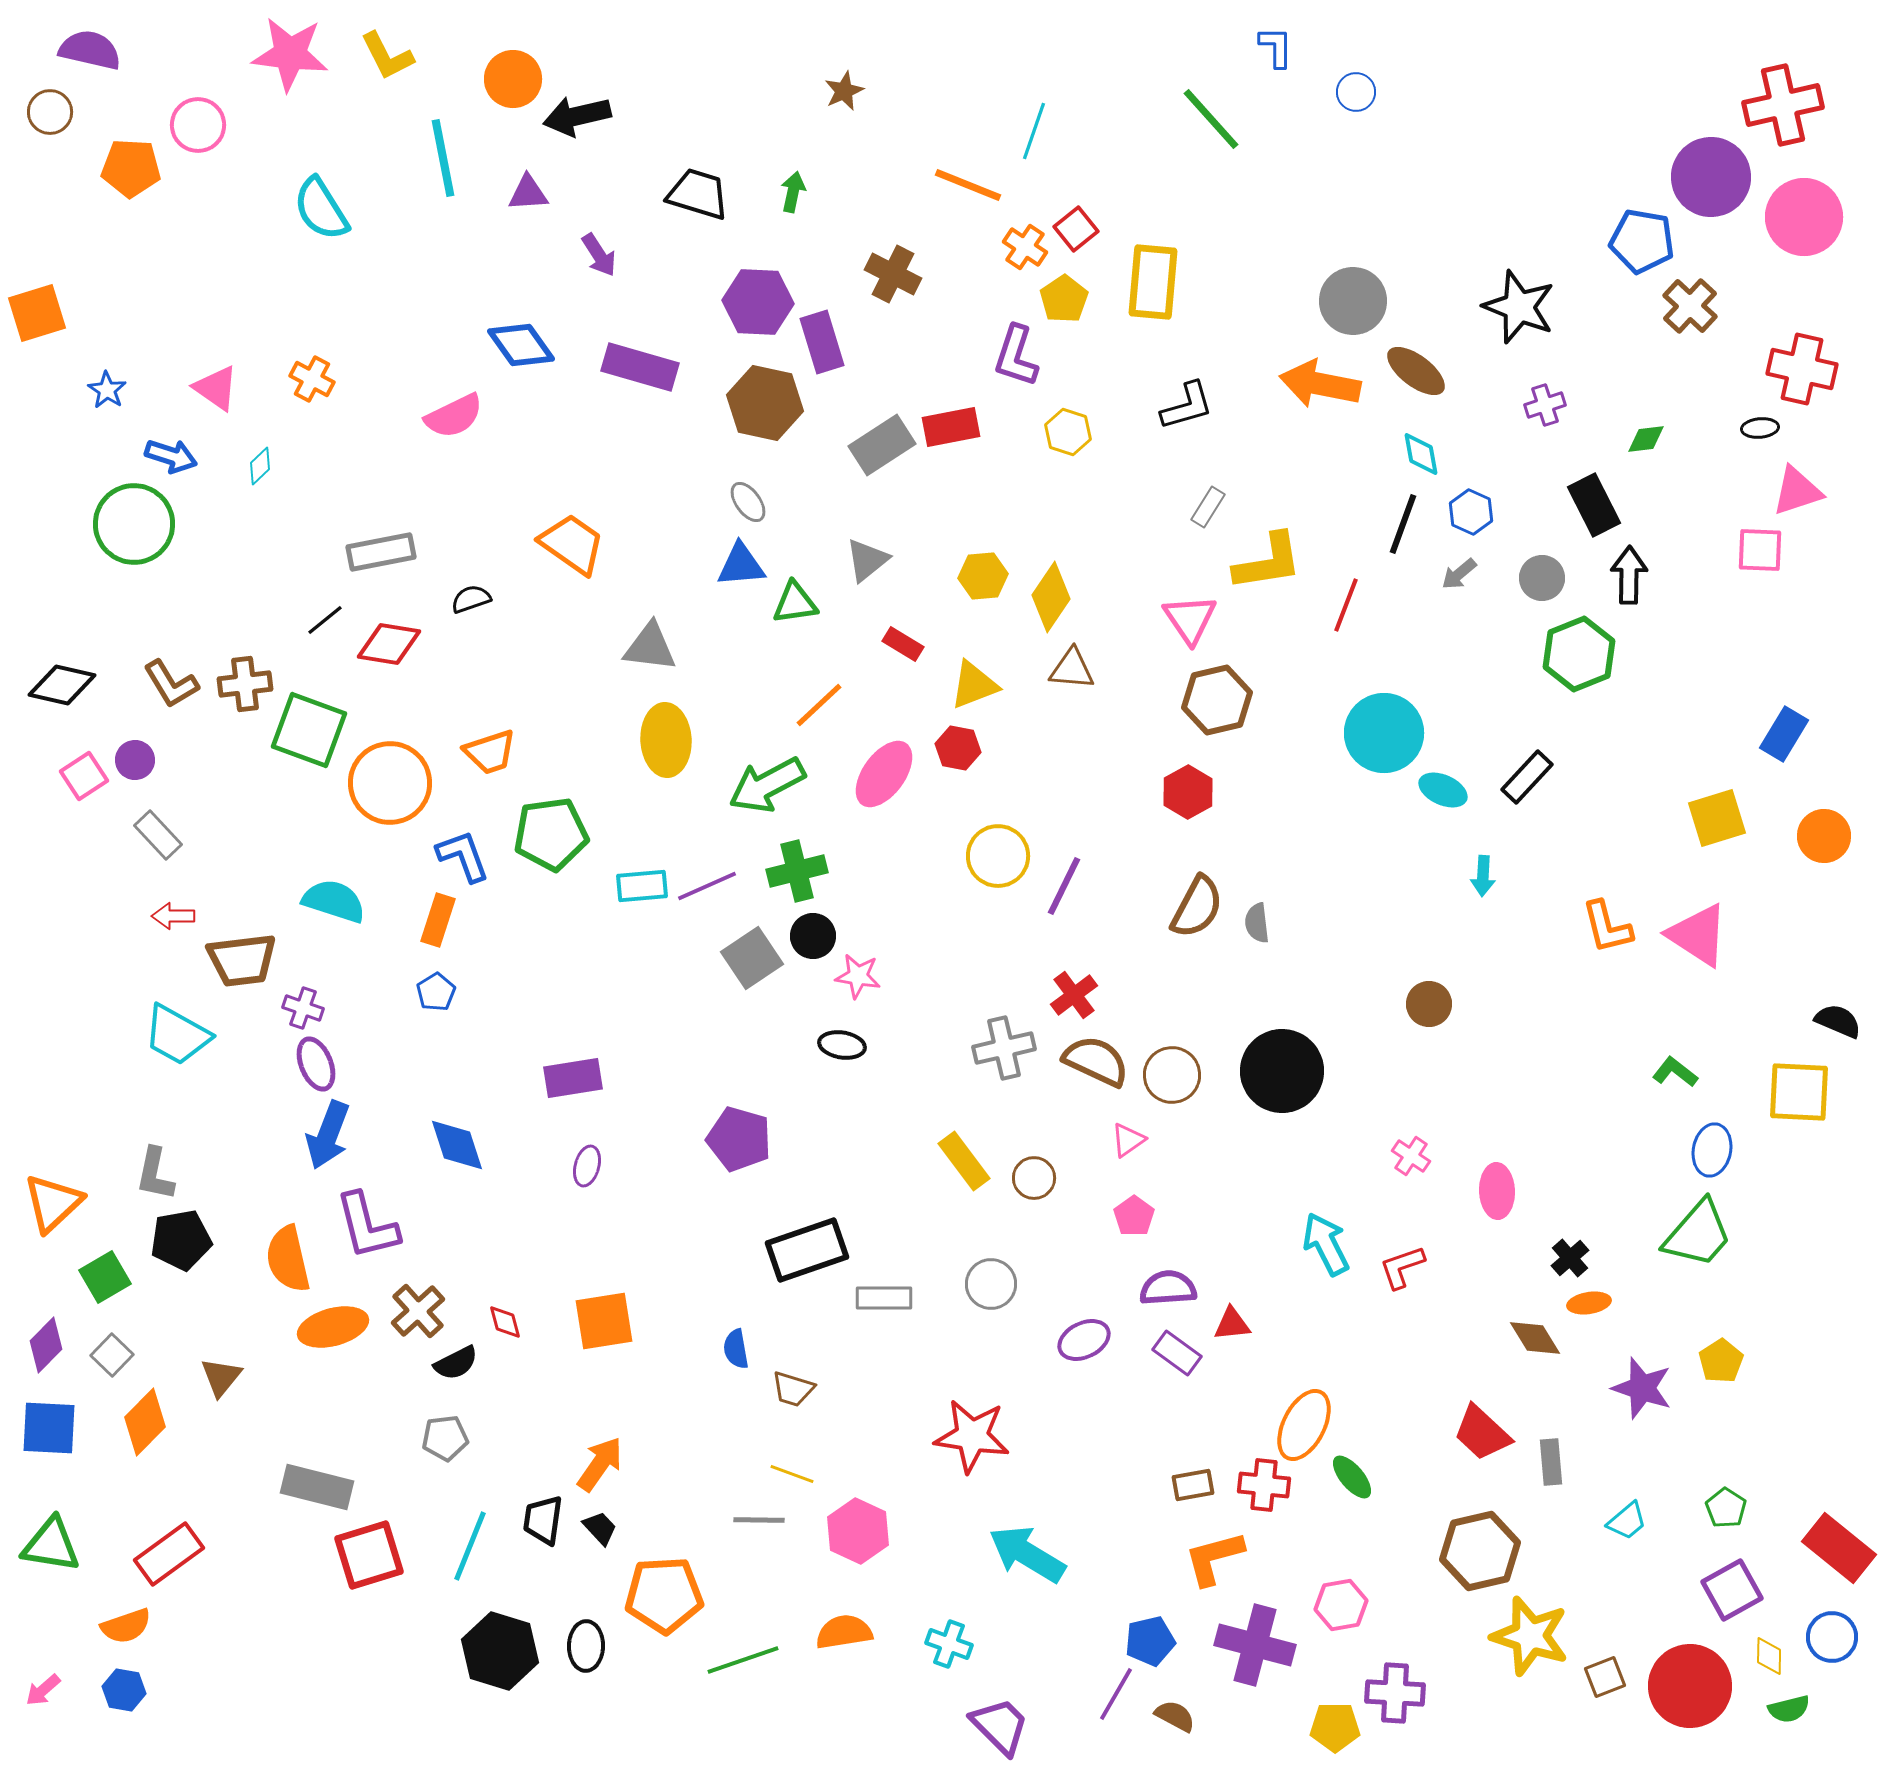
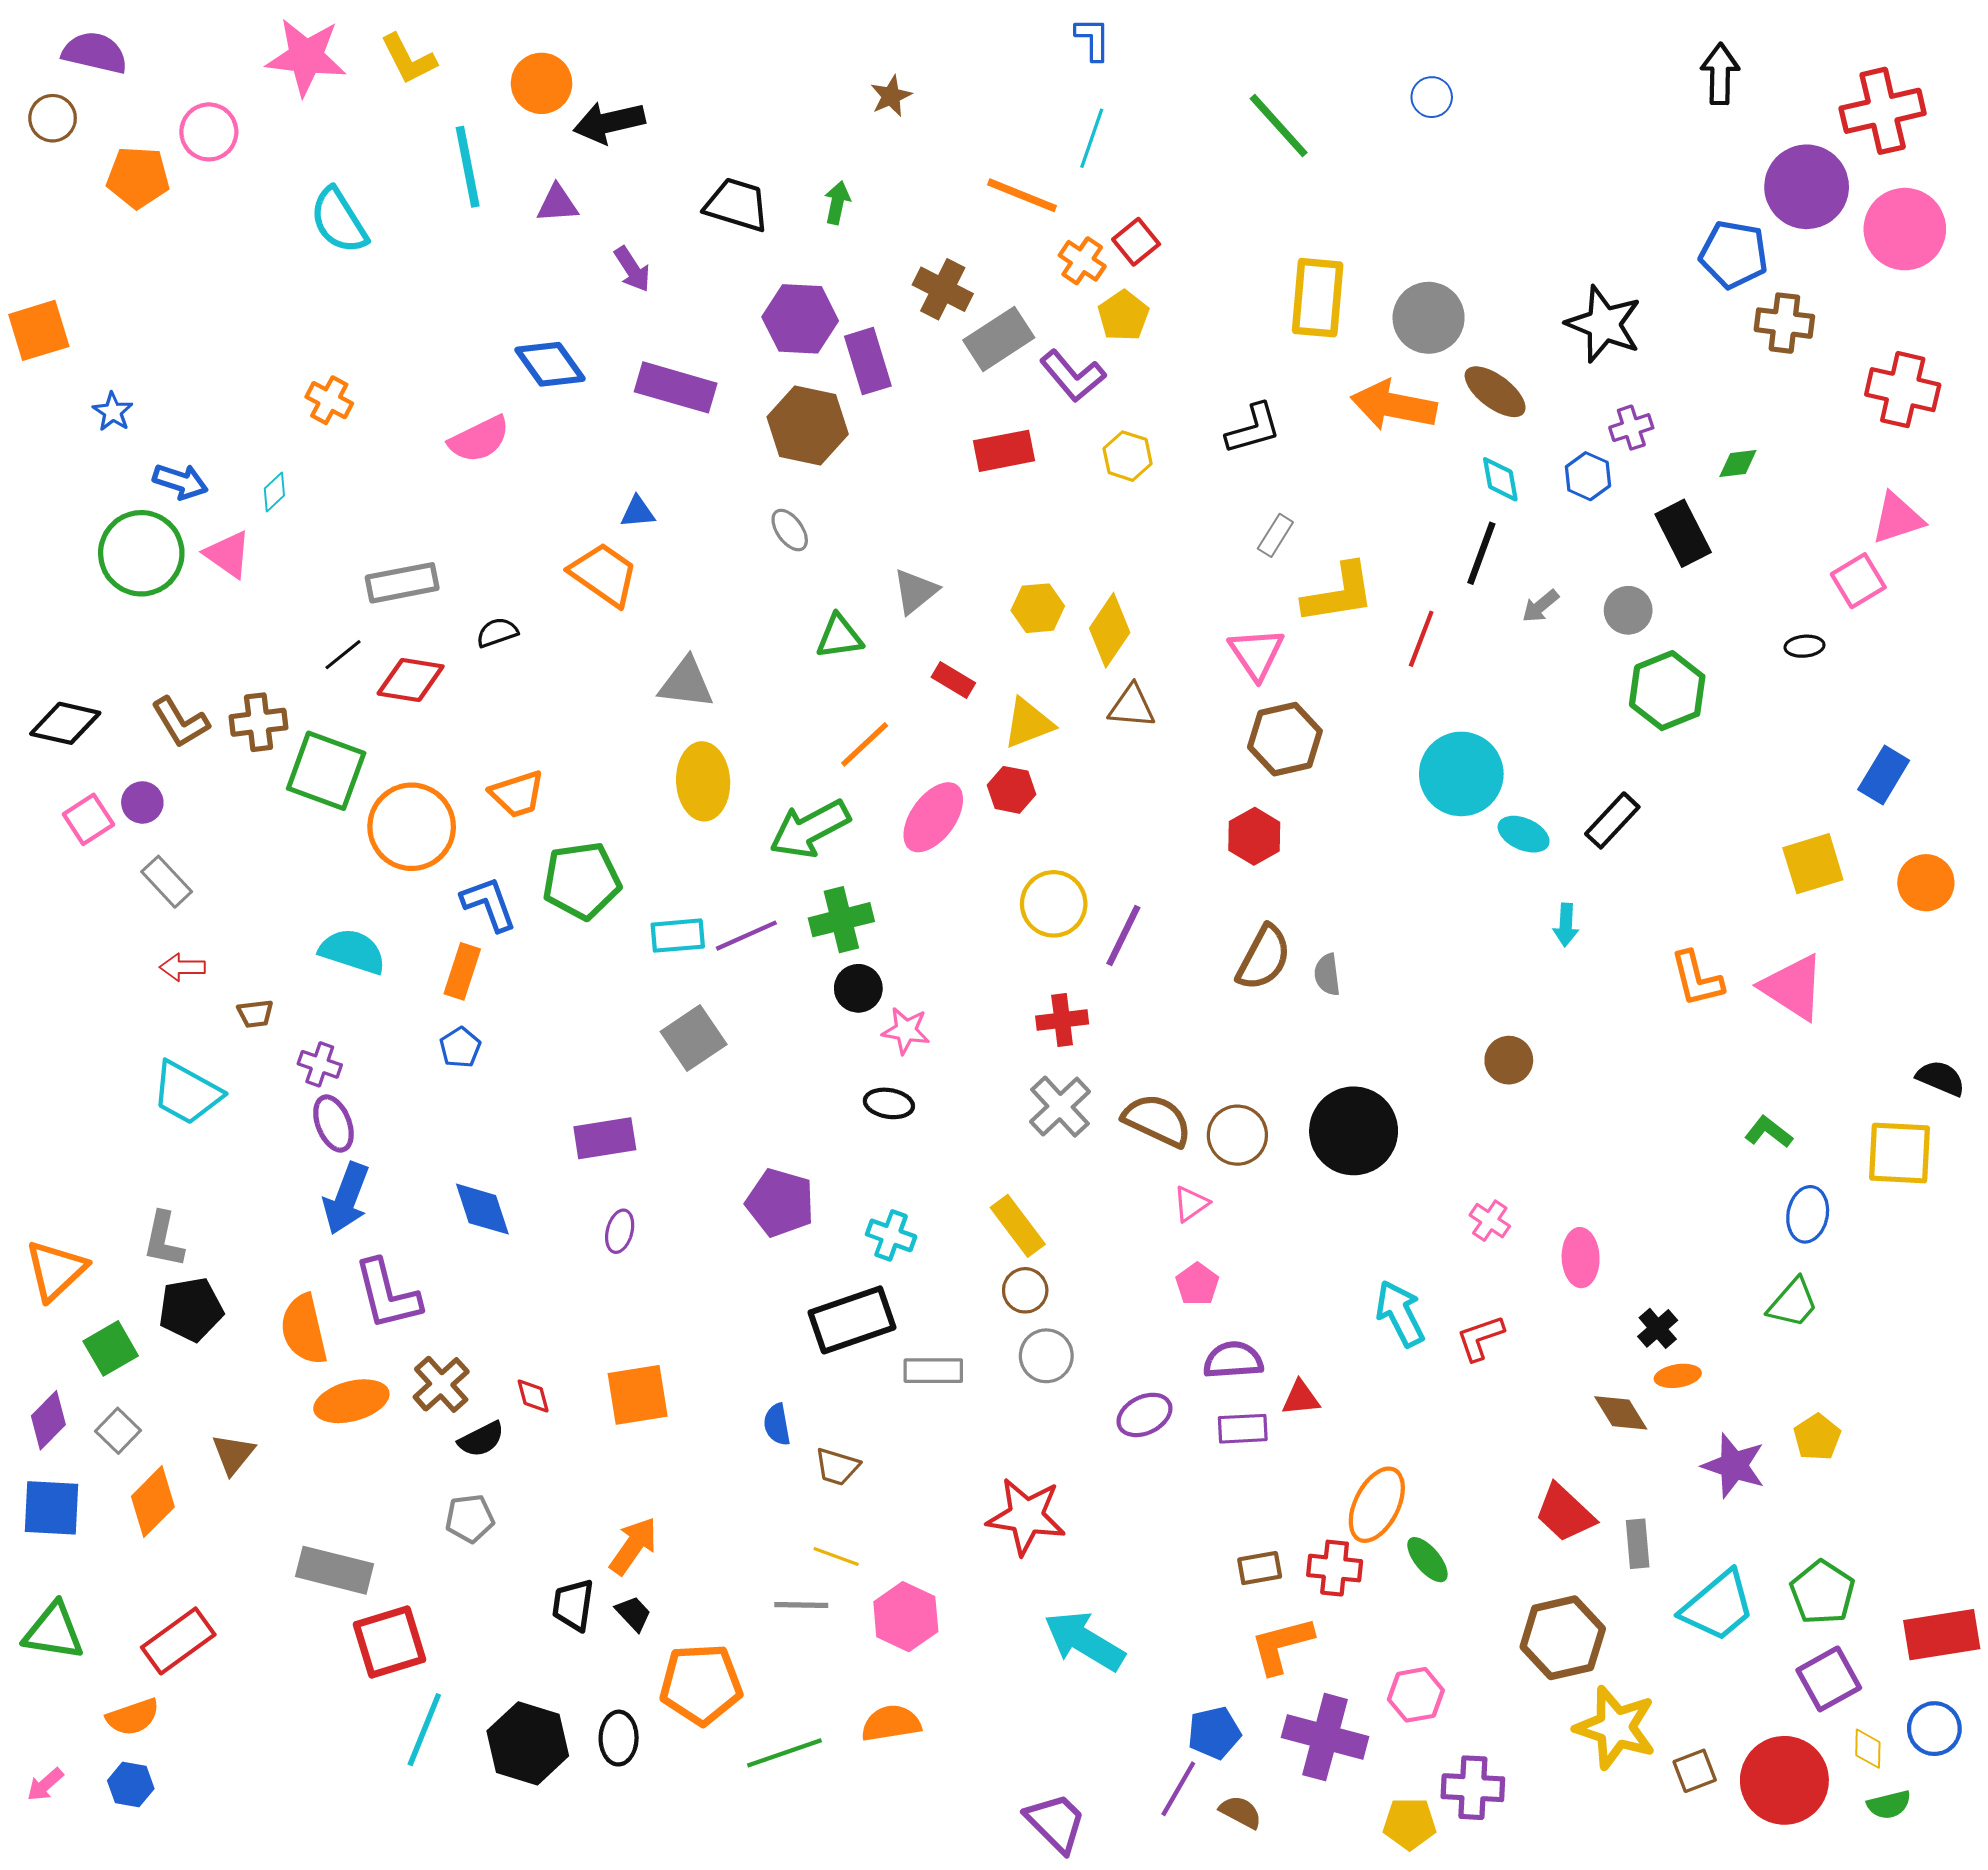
blue L-shape: (1276, 47) -> (1093, 39), moved
yellow rectangle: (1153, 282) -> (1318, 298), moved
brown cross: (1690, 306) -> (1784, 323), turned -36
purple L-shape: (1016, 356) -> (1073, 376), turned -58
pink triangle: (216, 388) -> (228, 554), moved
black ellipse: (1760, 428) -> (1804, 646), moved
gray rectangle: (882, 445) -> (999, 339), moved
blue hexagon: (1471, 512) -> (1588, 476), moved
pink square: (1760, 550) -> (1858, 581), turned -33
blue triangle: (741, 565) -> (638, 512), moved, size x0.7
black arrow: (1629, 575) -> (1720, 74), moved
gray square: (752, 958) -> (694, 1038), moved
brown trapezoid: (242, 960) -> (255, 1014), size x0.5
red cross: (1074, 995) -> (1062, 1020), moved, turned 30
gray cross: (1004, 1048) -> (1060, 1107), turned -30
brown circle: (1034, 1178) -> (1025, 1290), moved
green trapezoid: (1698, 1234) -> (1793, 1303), size x0.7
purple rectangle: (1177, 1353) -> (1243, 1429), turned -39
green pentagon: (1726, 1508) -> (1822, 1592), size x1.5
cyan trapezoid: (1627, 1521) -> (1718, 1606), size x1.8
cyan line: (470, 1546) -> (424, 1730), moved
red rectangle: (1839, 1548) -> (1942, 1635), turned -48
cyan cross: (949, 1644) -> (891, 1235), moved

